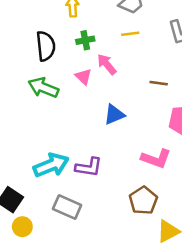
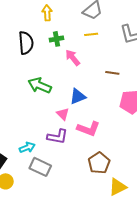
pink triangle: (83, 77) -> (63, 114), moved
green arrow: (43, 88) -> (40, 85), moved
pink L-shape: (156, 159) -> (88, 129), moved
cyan arrow: (51, 165) -> (27, 147), moved, size x0.6

